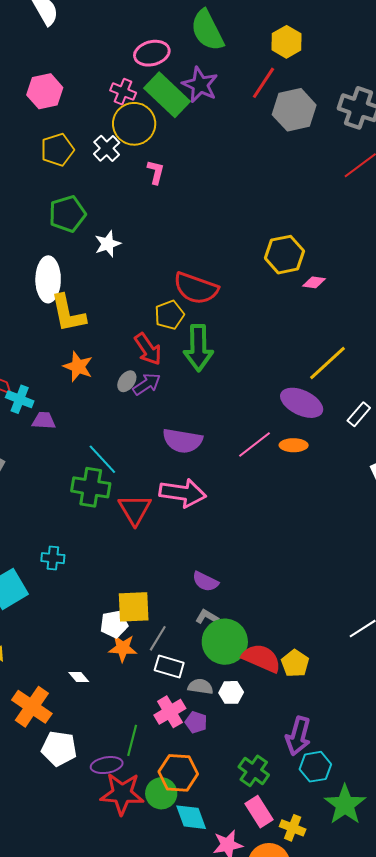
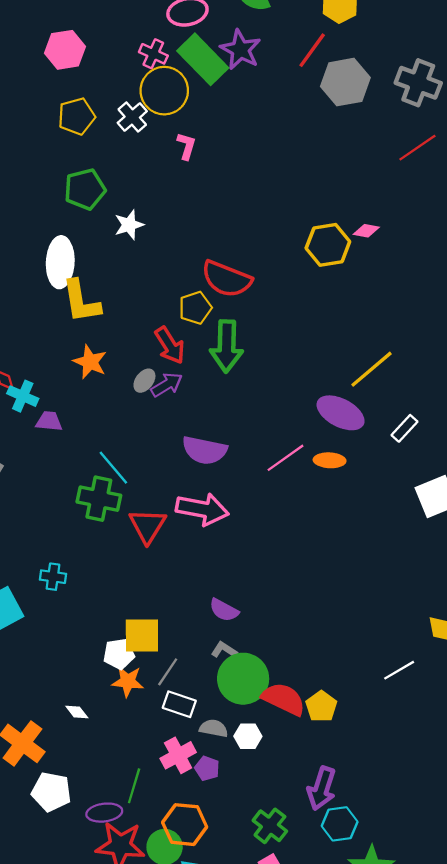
pink diamond: (314, 282) -> (366, 231), moved

